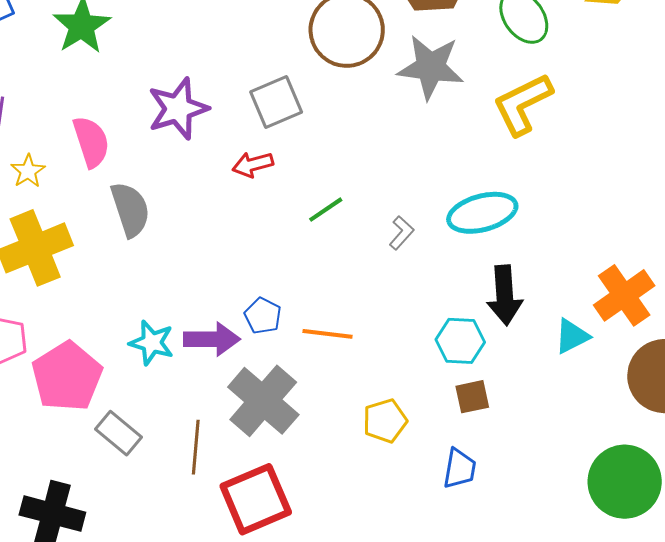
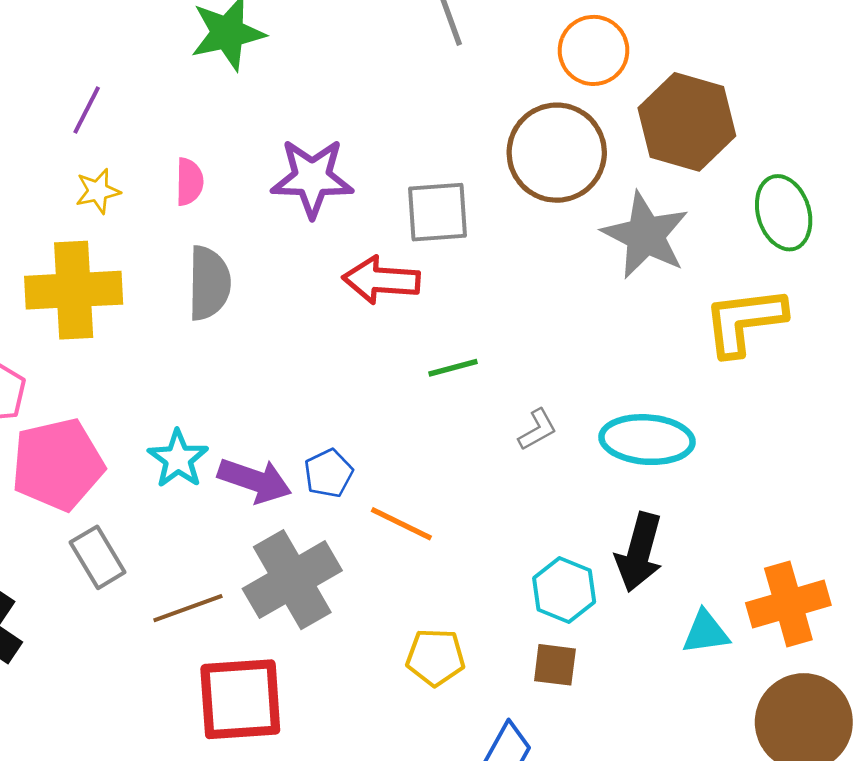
pink semicircle: (91, 142) -> (189, 182), size x0.7
red arrow: (253, 164) -> (381, 280), size x1.4
brown line: (196, 447) -> (188, 608), turned 46

